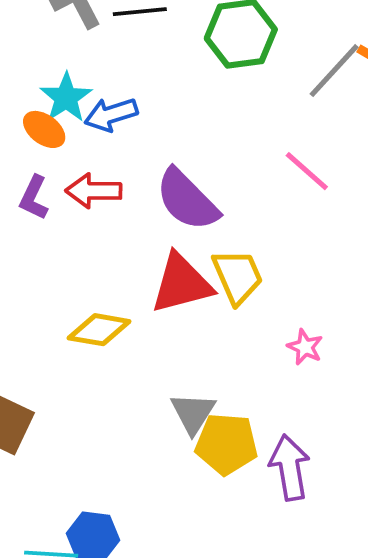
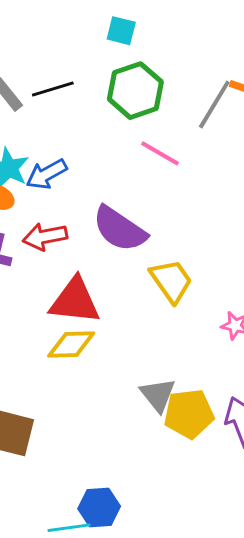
pink line: (307, 171) -> (160, 153), moved
red triangle: (182, 284) -> (75, 301), moved, turned 32

